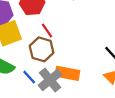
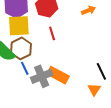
brown hexagon: (42, 49) -> (21, 48), moved

